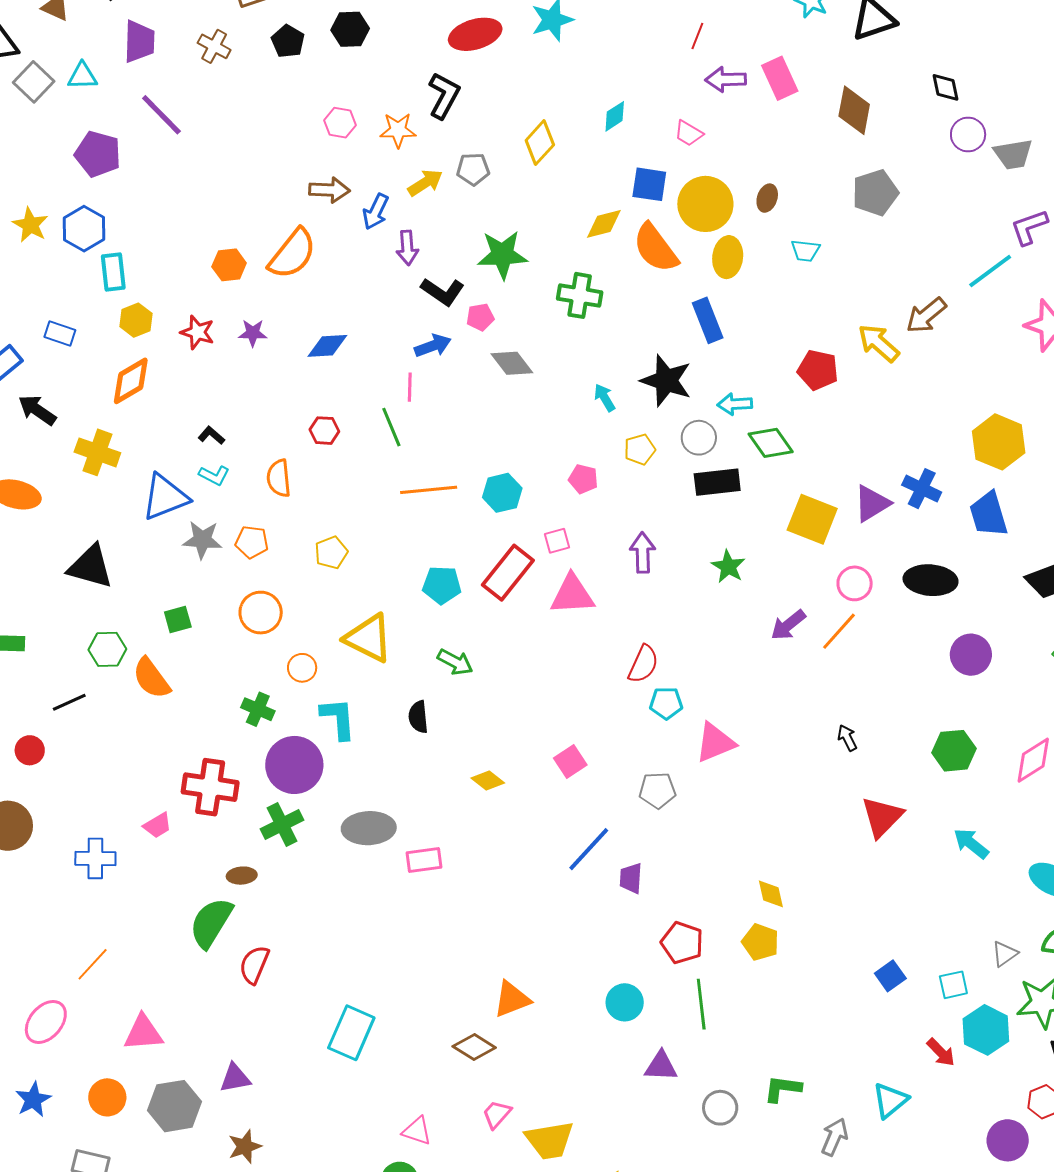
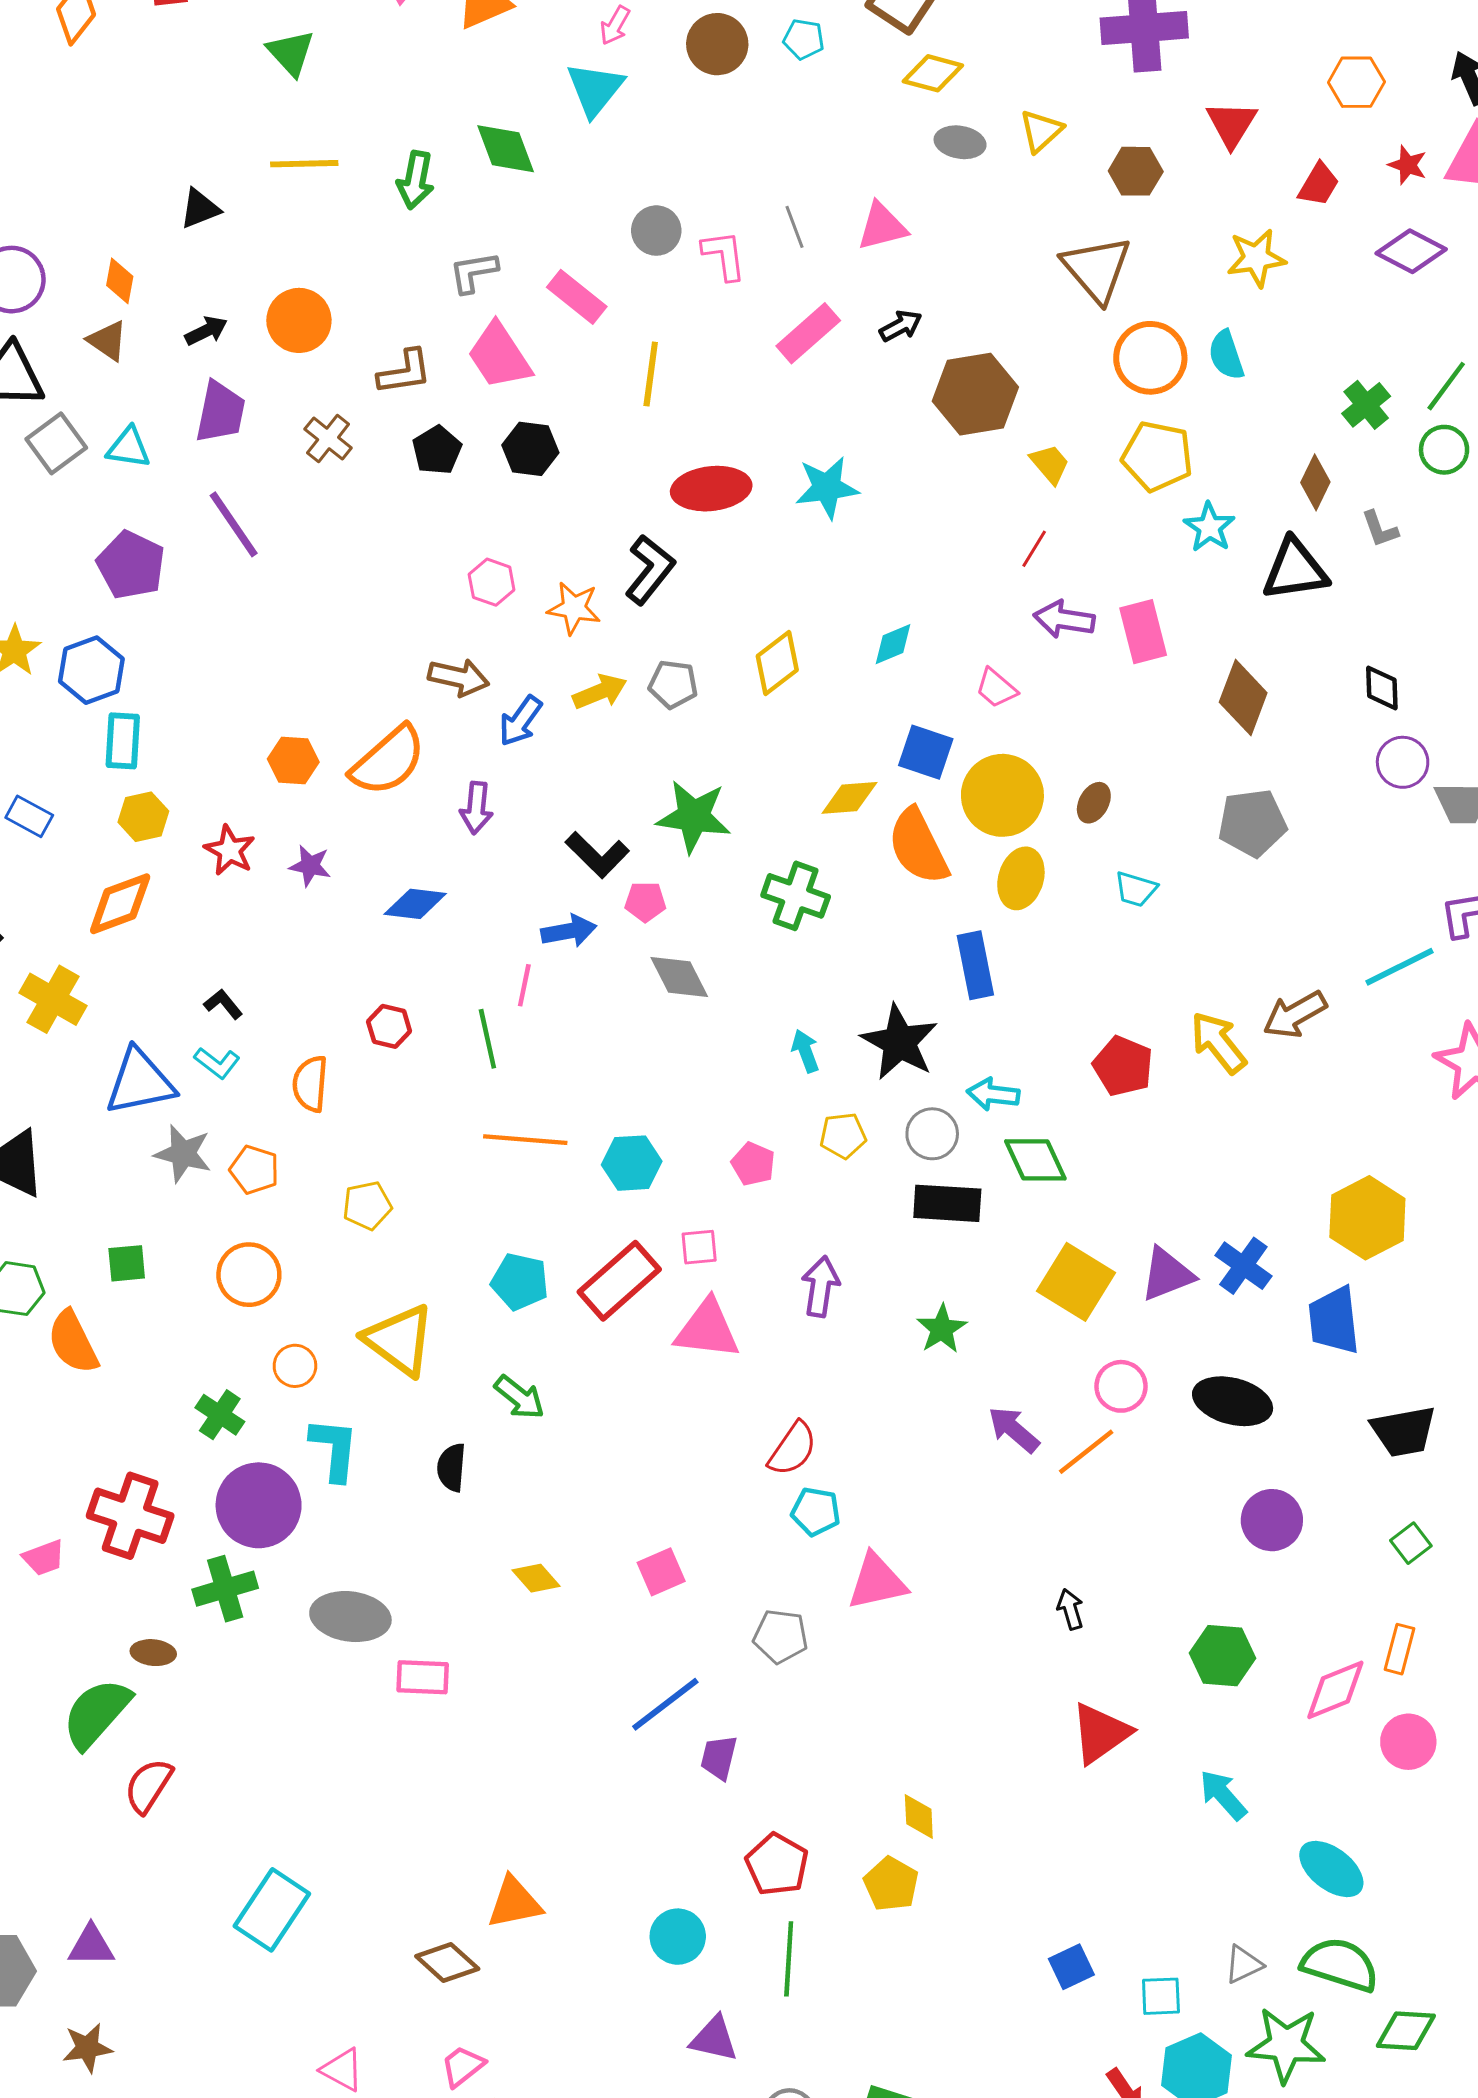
purple arrow: (407, 248) -> (476, 808), moved
purple arrow: (788, 625) -> (1014, 1430), turned 69

